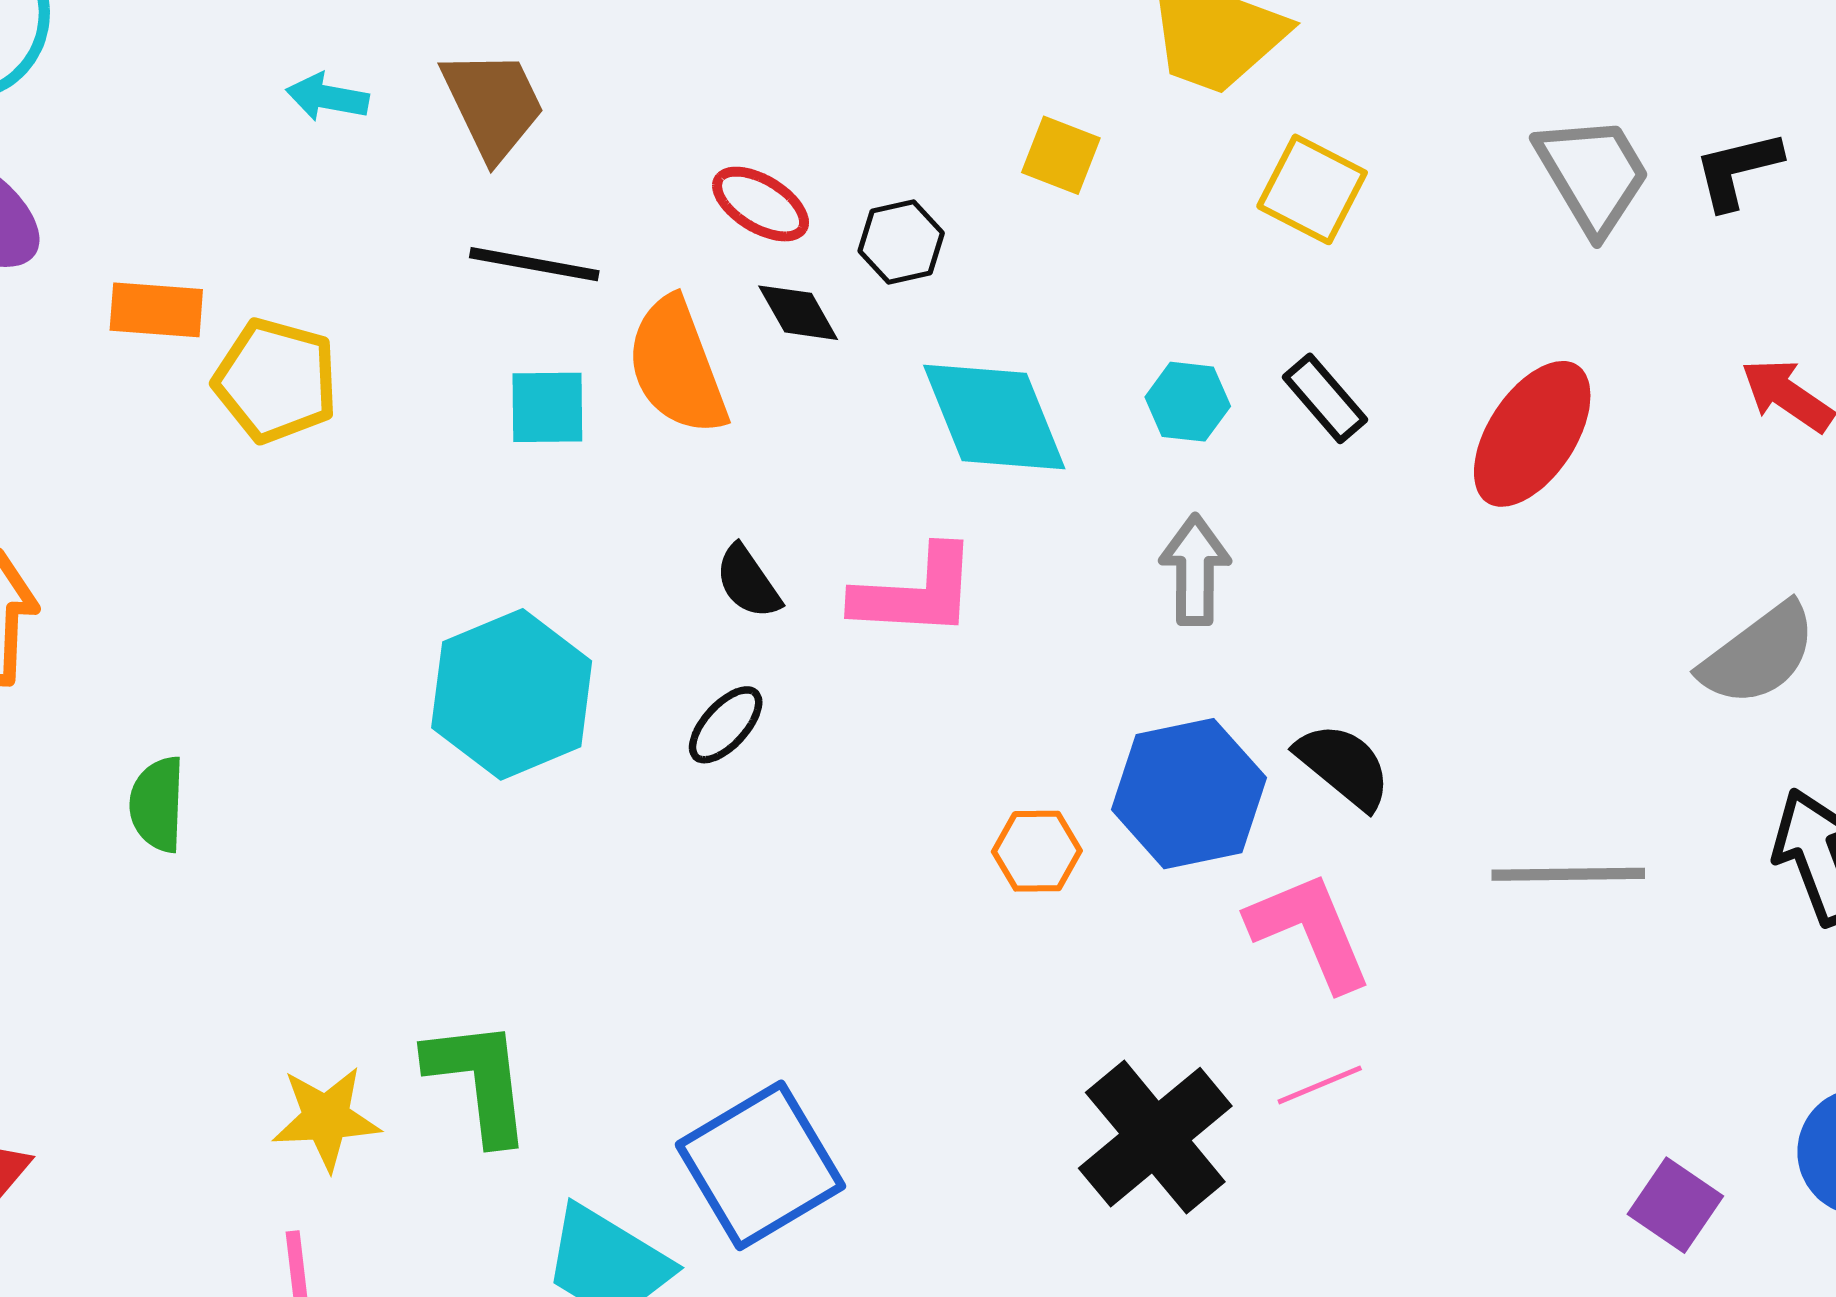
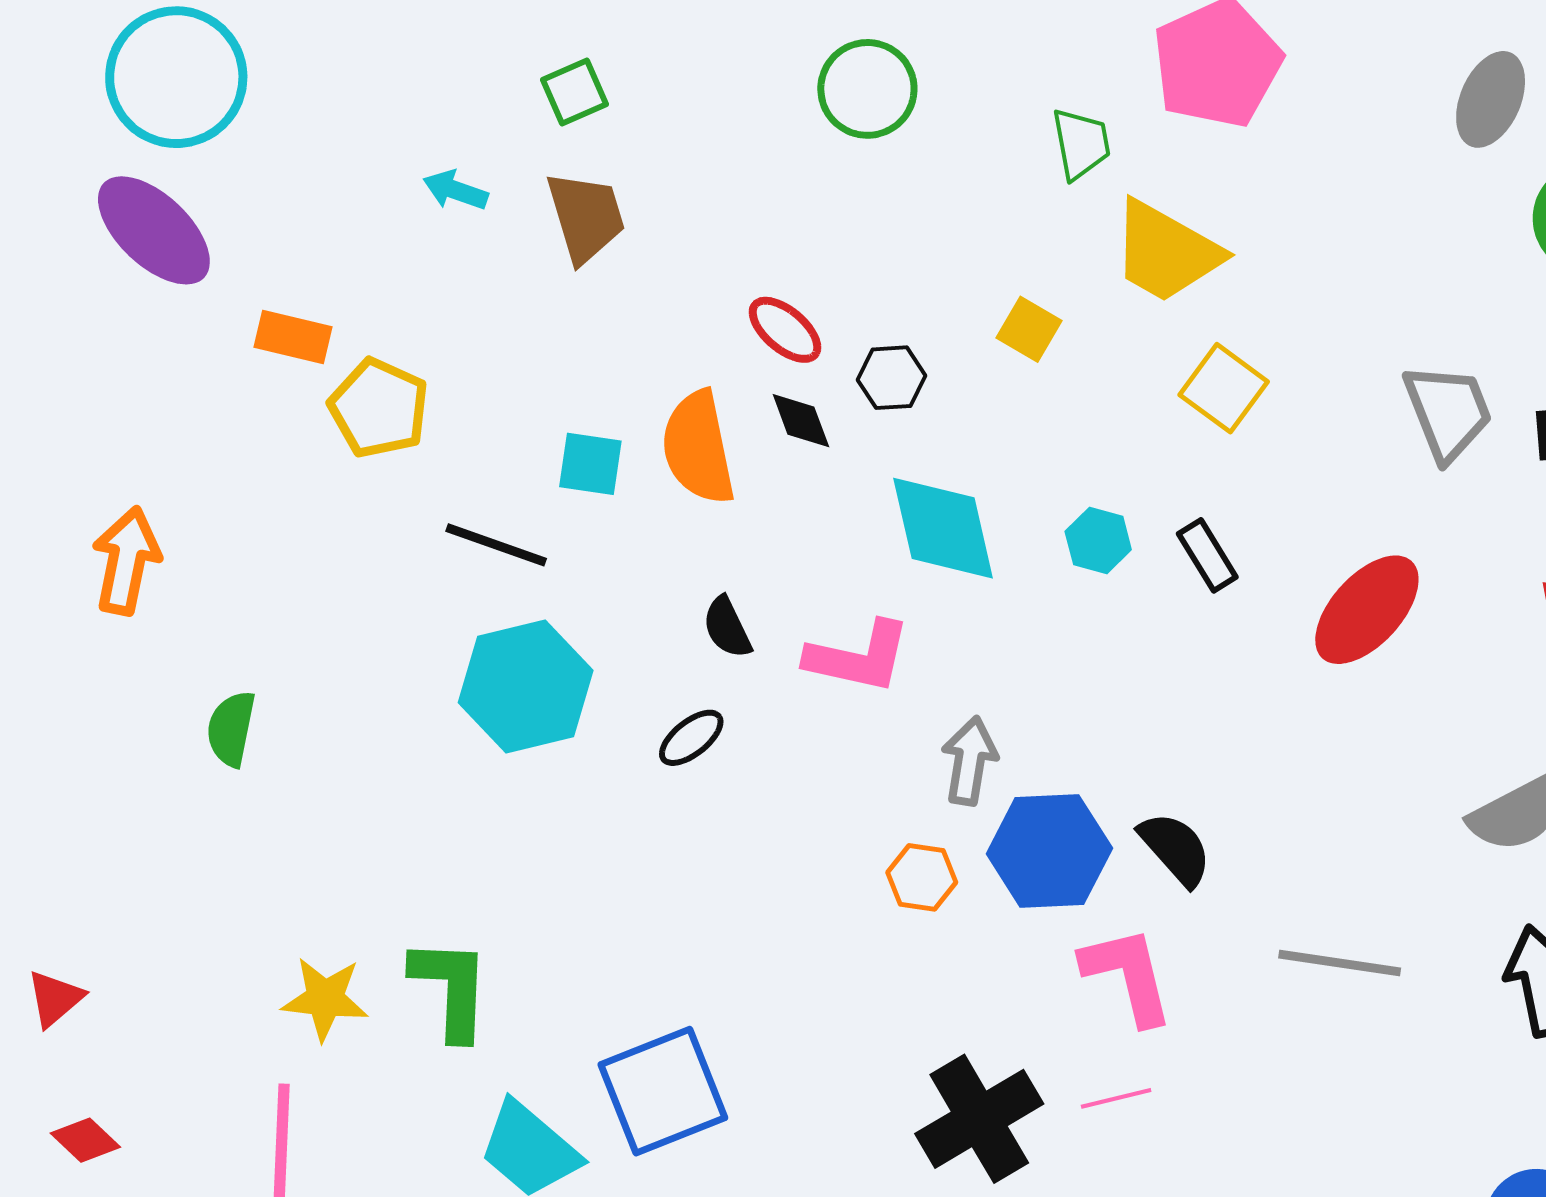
black line: (534, 264) -> (496, 545), moved
gray arrow: (1195, 570) -> (969, 761), moved

